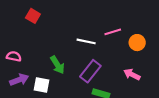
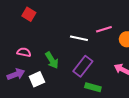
pink semicircle: (14, 56) -> (24, 52), moved
white square: (41, 85) -> (37, 79), turned -35

